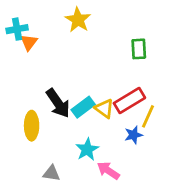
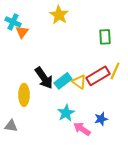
cyan cross: (17, 29) -> (13, 22), turned 35
yellow line: (148, 116) -> (115, 71), moved
blue star: (133, 135) -> (101, 119), moved
gray triangle: (51, 173) -> (11, 126), moved

